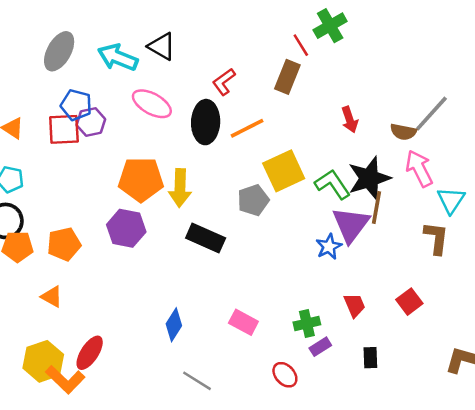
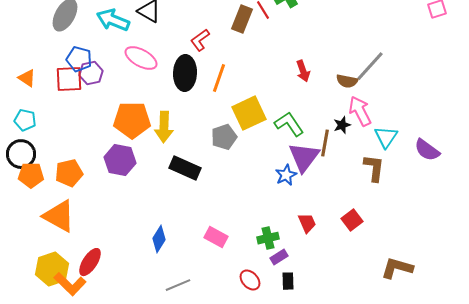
brown rectangle: (287, 77) -> (242, 19), moved
orange line: (247, 128) -> (219, 78), turned -44
black star: (369, 178) -> (342, 125), moved, size x0.5
orange triangle: (52, 297) -> (59, 216), size x1.8
black rectangle: (370, 358) -> (288, 281), moved
gray line: (197, 381) -> (178, 285), turned -55

